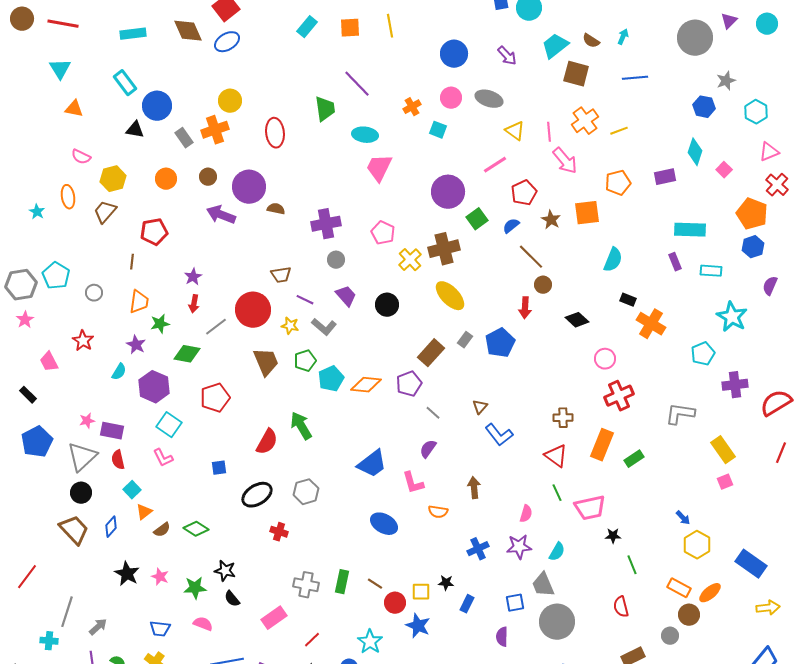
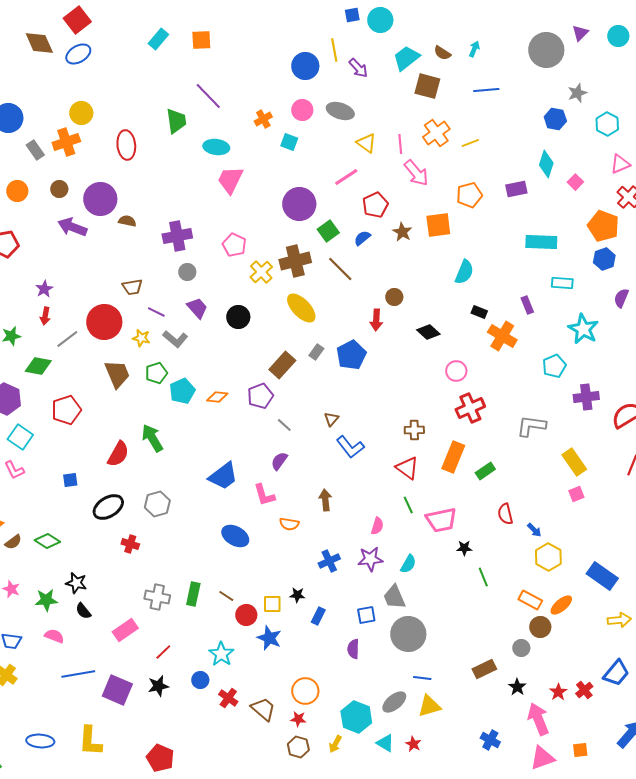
yellow line: (390, 26) -> (334, 50), moved
brown line: (531, 257) -> (340, 269), moved
purple rectangle: (675, 262) -> (527, 305), moved
orange diamond: (366, 385) -> (217, 397), size x0.7
red semicircle: (621, 607) -> (505, 514), moved

